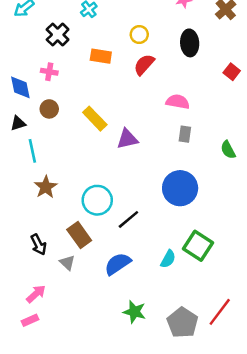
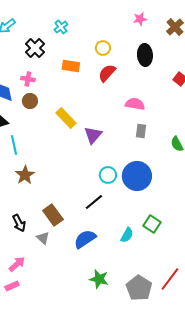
brown circle: (49, 109) -> (30, 101), moved
purple triangle: (127, 139) -> (93, 135), turned -36
cyan circle: (97, 200) -> (108, 175), moved, size x0.7
green square: (198, 246) -> (152, 224), size x0.7

